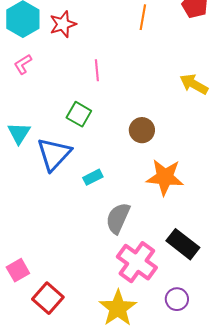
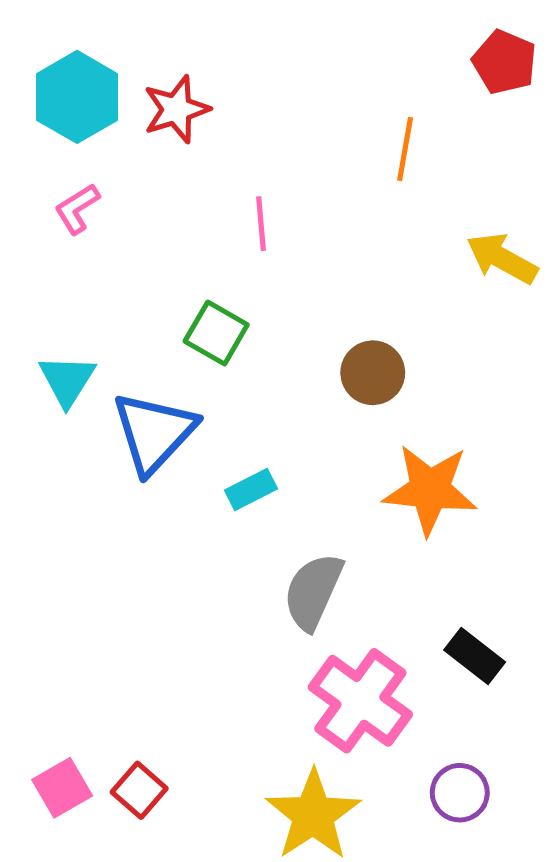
orange line: (143, 17) -> (405, 149), moved
black rectangle: (183, 244) -> (475, 656), size x0.7
pink square: (18, 270) -> (62, 788), moved
red square: (48, 298) -> (139, 790), size x0.7

